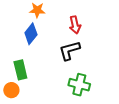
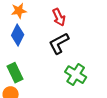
green cross: (79, 85) -> (76, 75), turned 30

